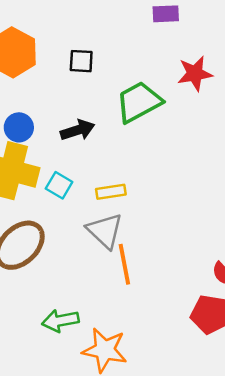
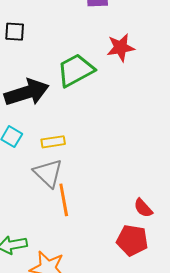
black square: (81, 61) -> (15, 32), moved
black arrow: (78, 130) -> (27, 92), size x1.6

